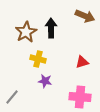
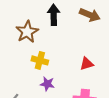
black arrow: (51, 28) -> (54, 15), moved

